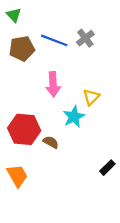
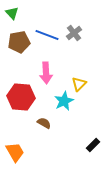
red hexagon: (24, 129) -> (21, 97), moved

